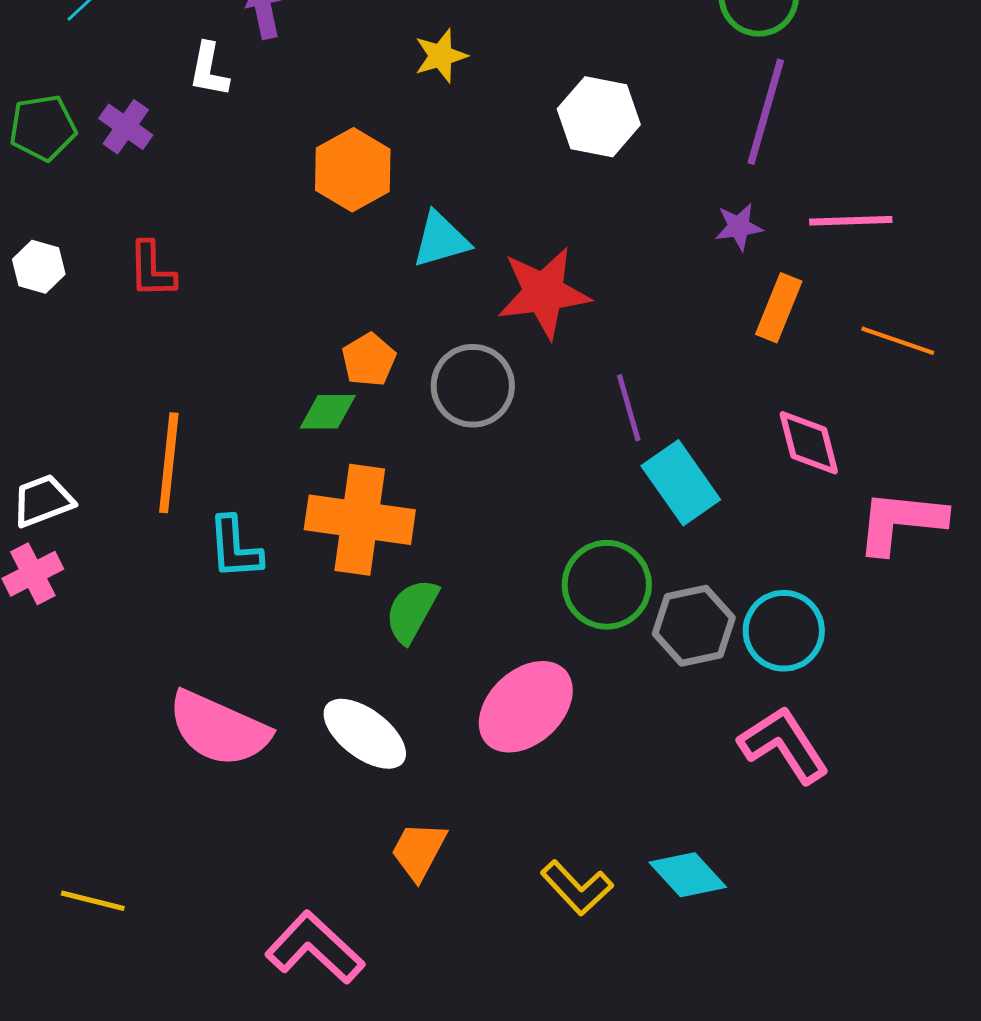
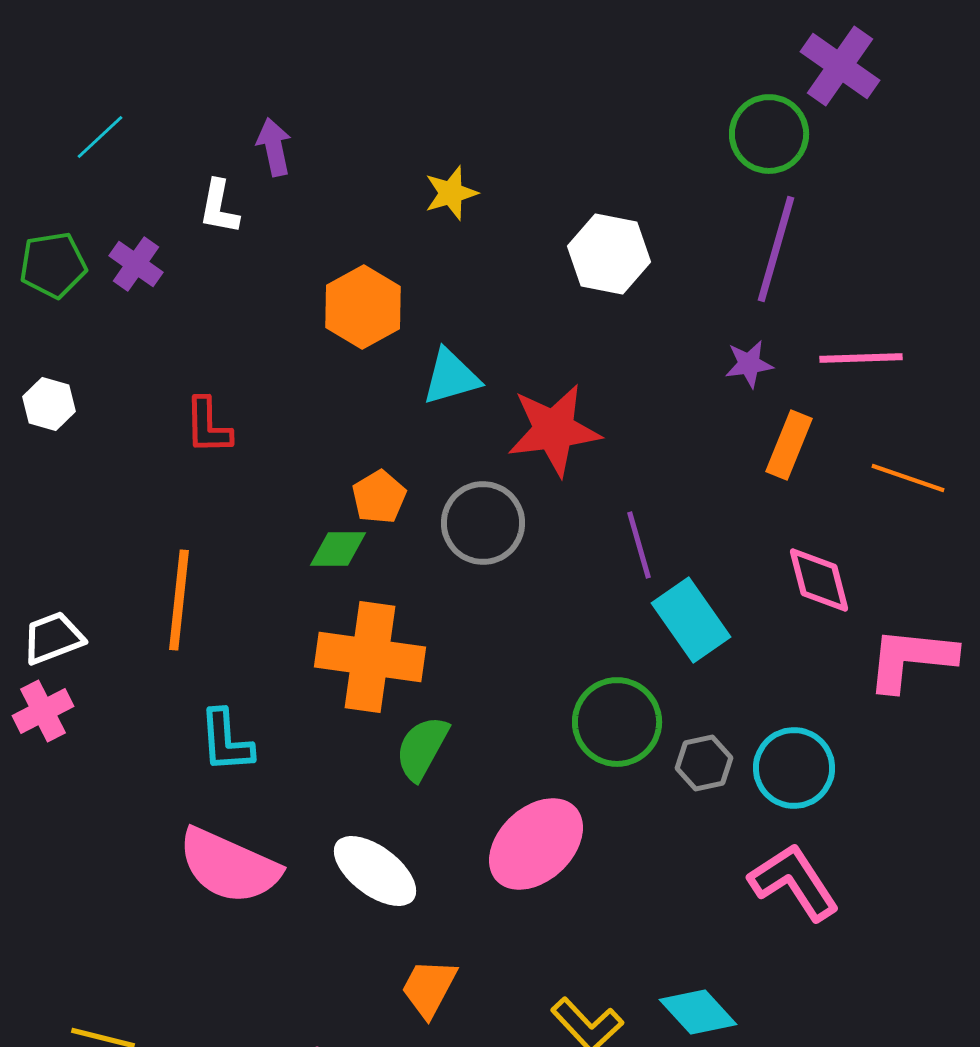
red L-shape: (152, 270) -> (208, 426), moved
cyan L-shape: (235, 548) -> (226, 741), moved
gray hexagon: (694, 626) -> (704, 763), size x0.7

